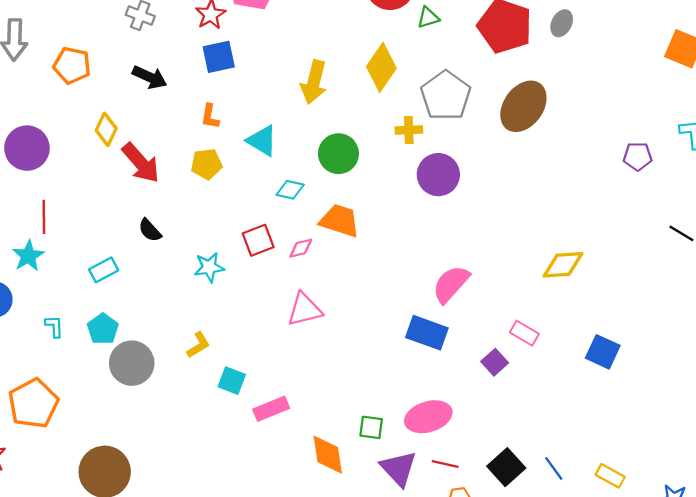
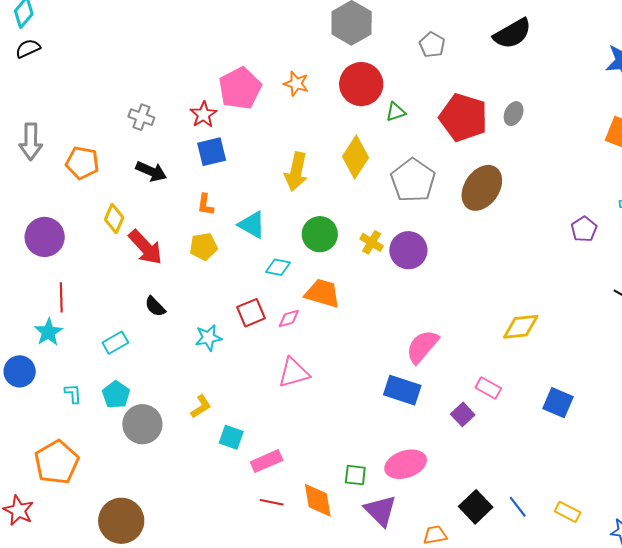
yellow cross: (409, 130) -> (372, 242), moved, turned 35
purple pentagon: (638, 156) -> (584, 229), turned -30
red line: (445, 464) -> (272, 502), moved

